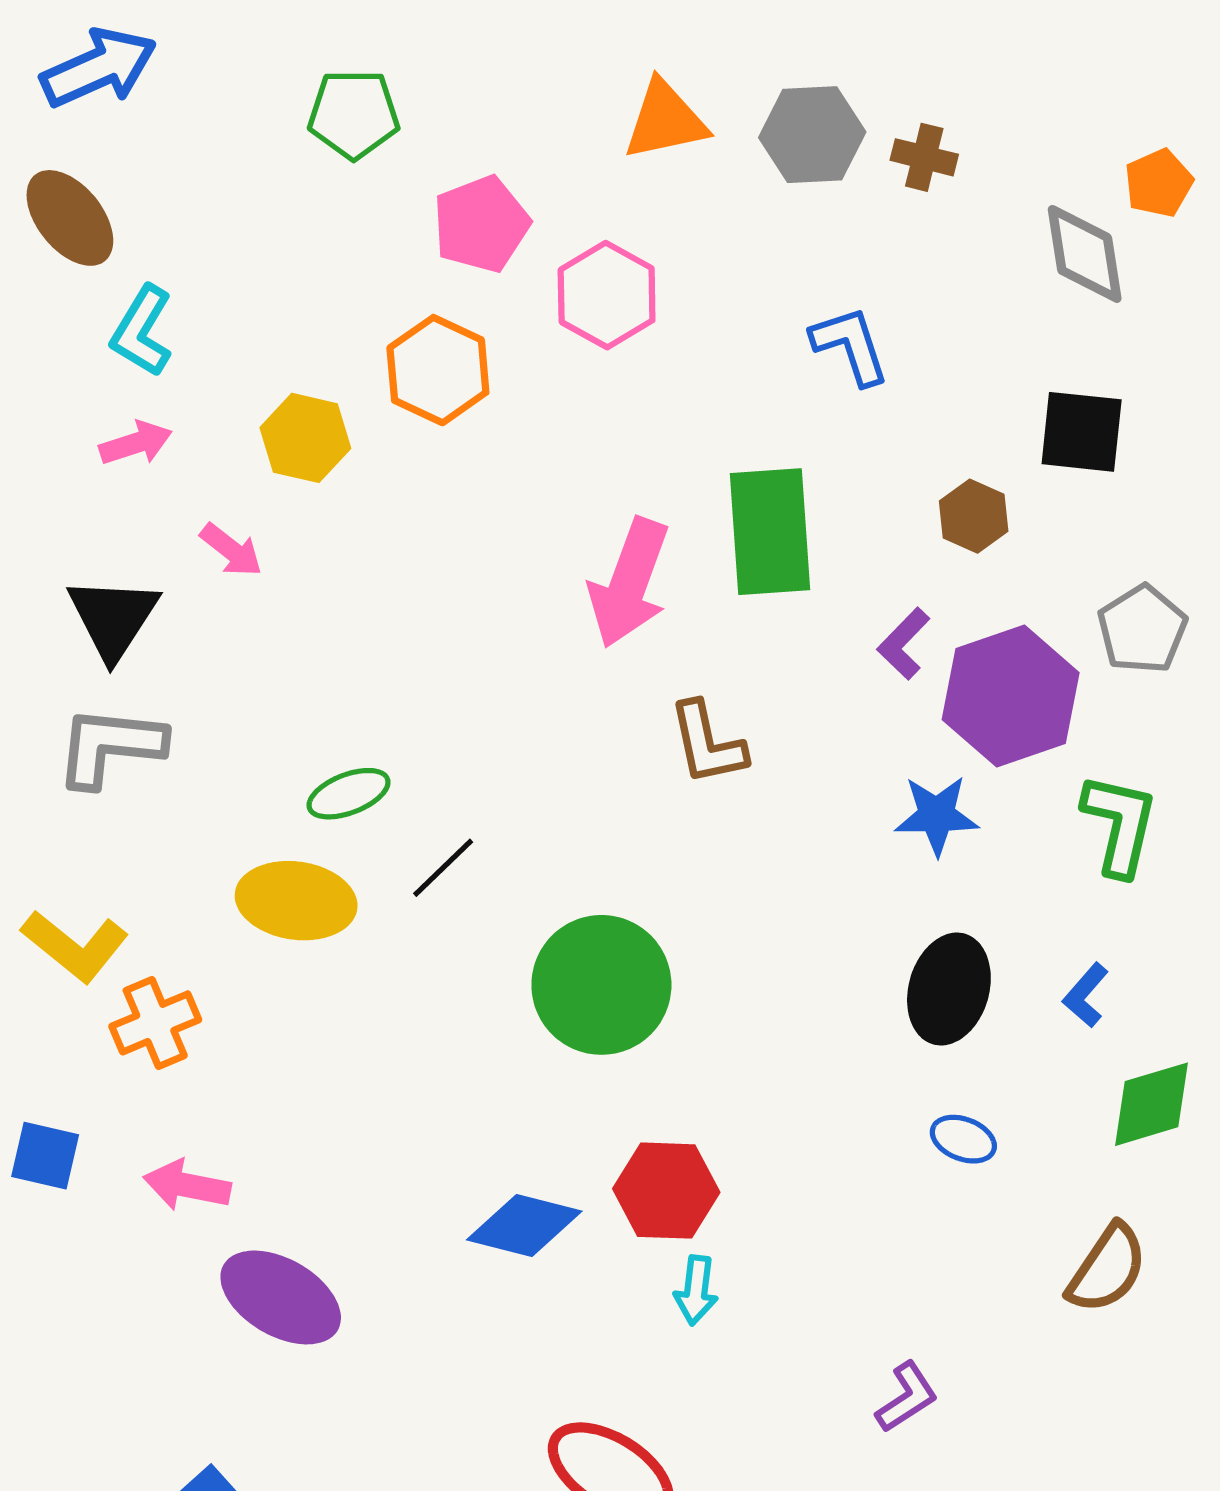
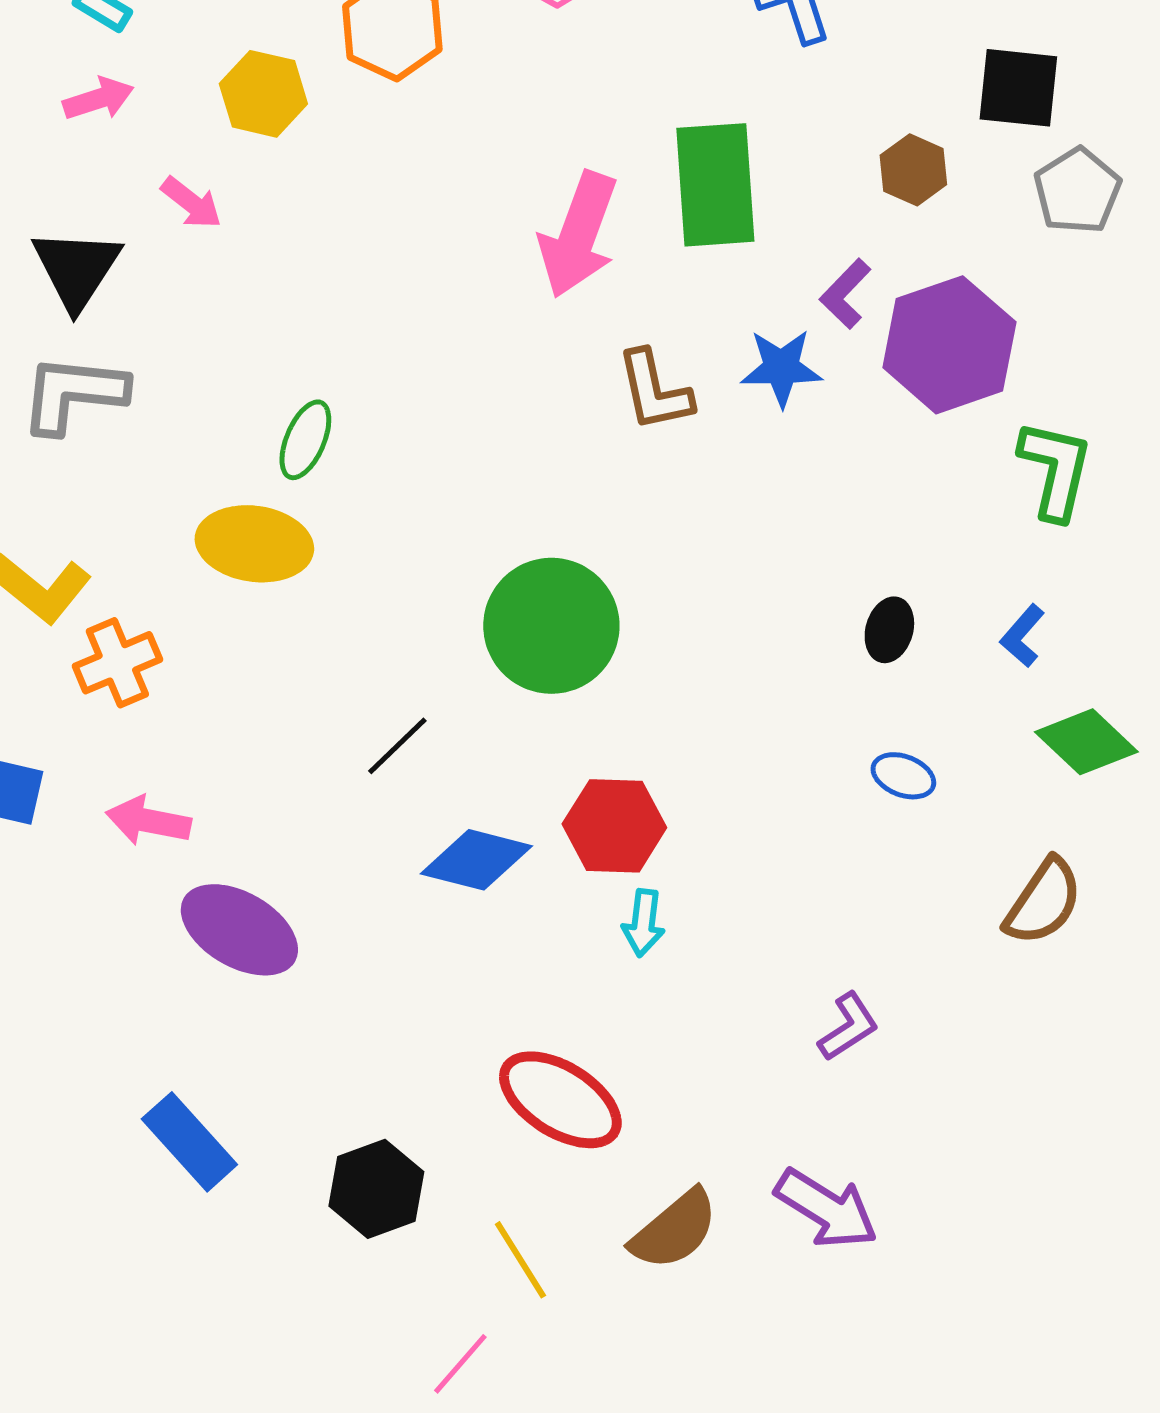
gray pentagon: (1142, 629) -> (1077, 191), moved
green ellipse: (349, 794) -> (305, 440), turned -46
blue star: (937, 815) -> (781, 368), moved
black line: (443, 868) -> (397, 746), moved
black ellipse: (949, 989) -> (889, 630), size x0.6
green diamond: (1151, 1104) -> (1086, 742), turned 60

